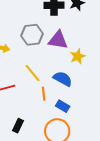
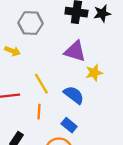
gray hexagon: (32, 35) -> (30, 23), moved
orange line: (44, 94) -> (39, 112), moved

